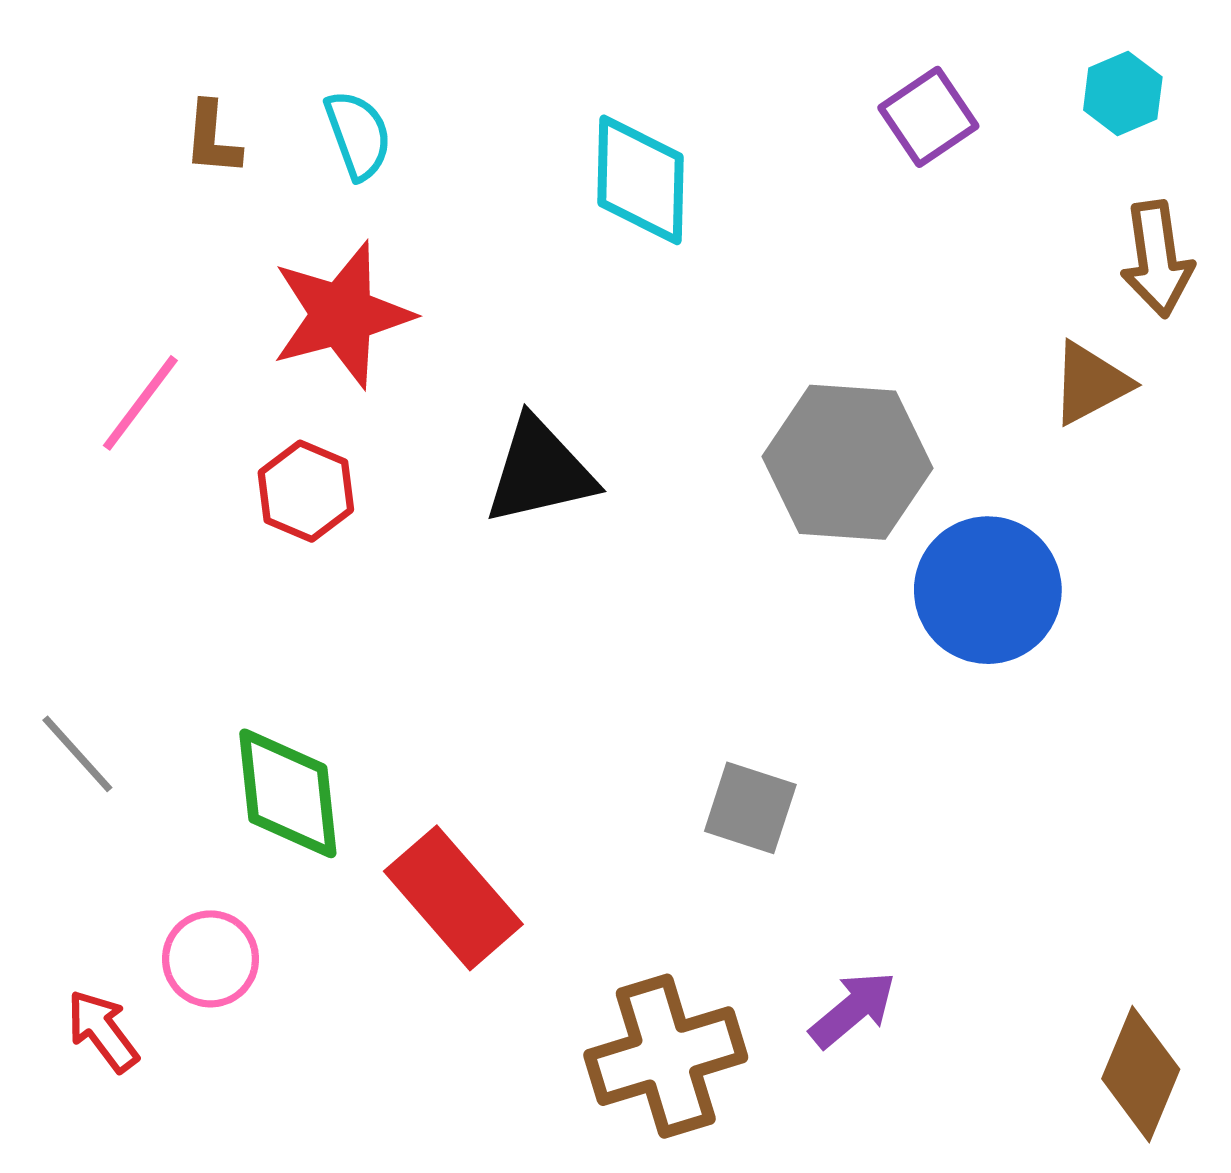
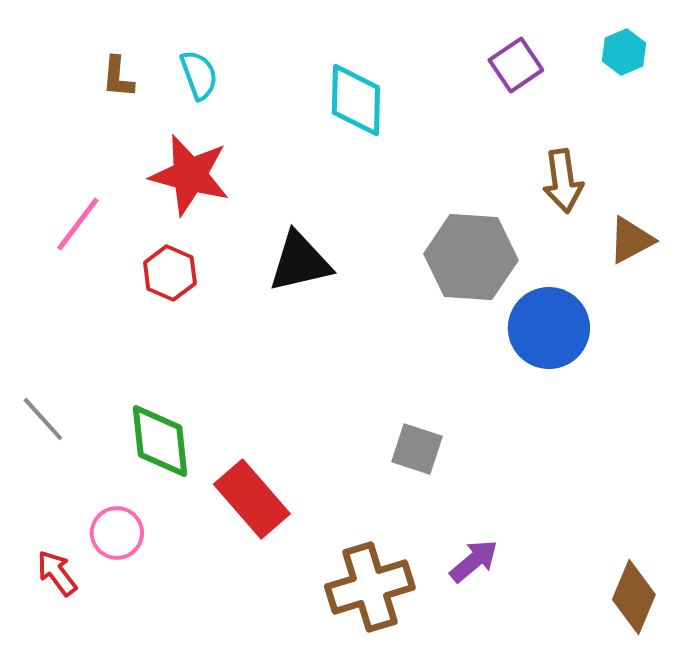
brown arrow: (1157, 259) -> (563, 181), moved
red star: (342, 315) -> (190, 175), turned 30
brown triangle: (1090, 383) -> (631, 240), moved

